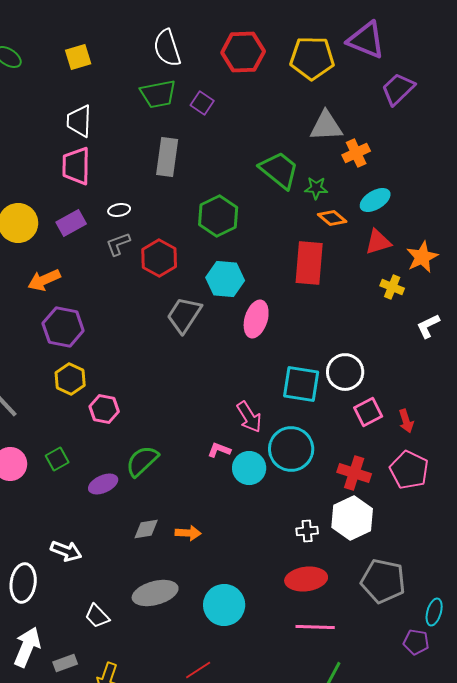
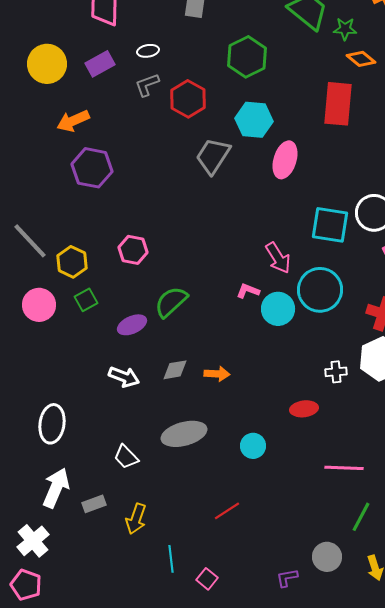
yellow hexagon: (70, 379) -> (72, 262), moved
white arrow: (66, 551) -> (124, 377), moved
red ellipse: (306, 579) -> (304, 409), moved, size x0.7
cyan circle: (224, 605) -> (253, 446), size x0.6

